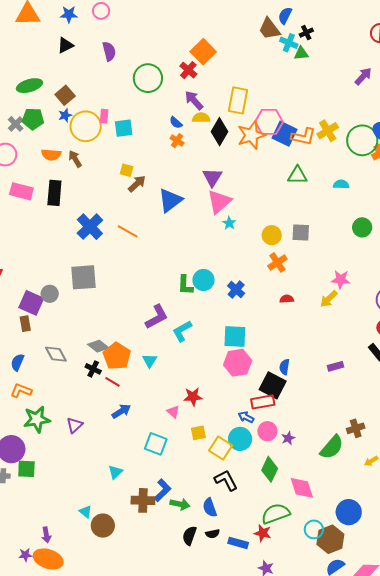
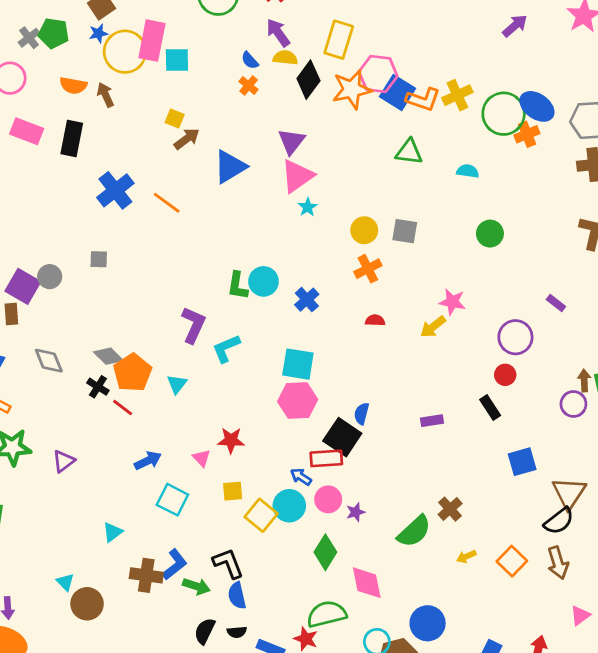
pink rectangle: (104, 116) -> (152, 41), size x2.0
gray square: (83, 277) -> (99, 259), size x0.5
purple L-shape: (157, 317) -> (193, 325), turned -44
blue arrow: (121, 411) -> (148, 461), moved
brown cross: (356, 428) -> (450, 509), turned -30
black L-shape: (226, 480) -> (228, 563), moved

